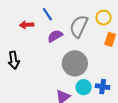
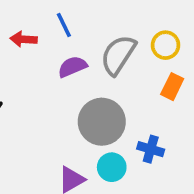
blue cross: (103, 87) -> (151, 149), moved

